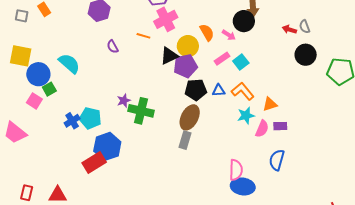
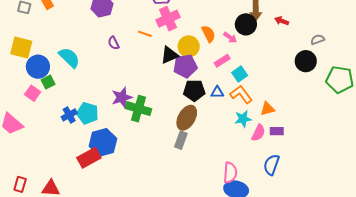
gray semicircle: (305, 27) -> (318, 39), moved, turned 88
red arrow: (289, 29) -> (282, 21), moved
cyan square: (241, 62) -> (240, 74), moved
purple star: (124, 101) -> (122, 97), size x1.5

